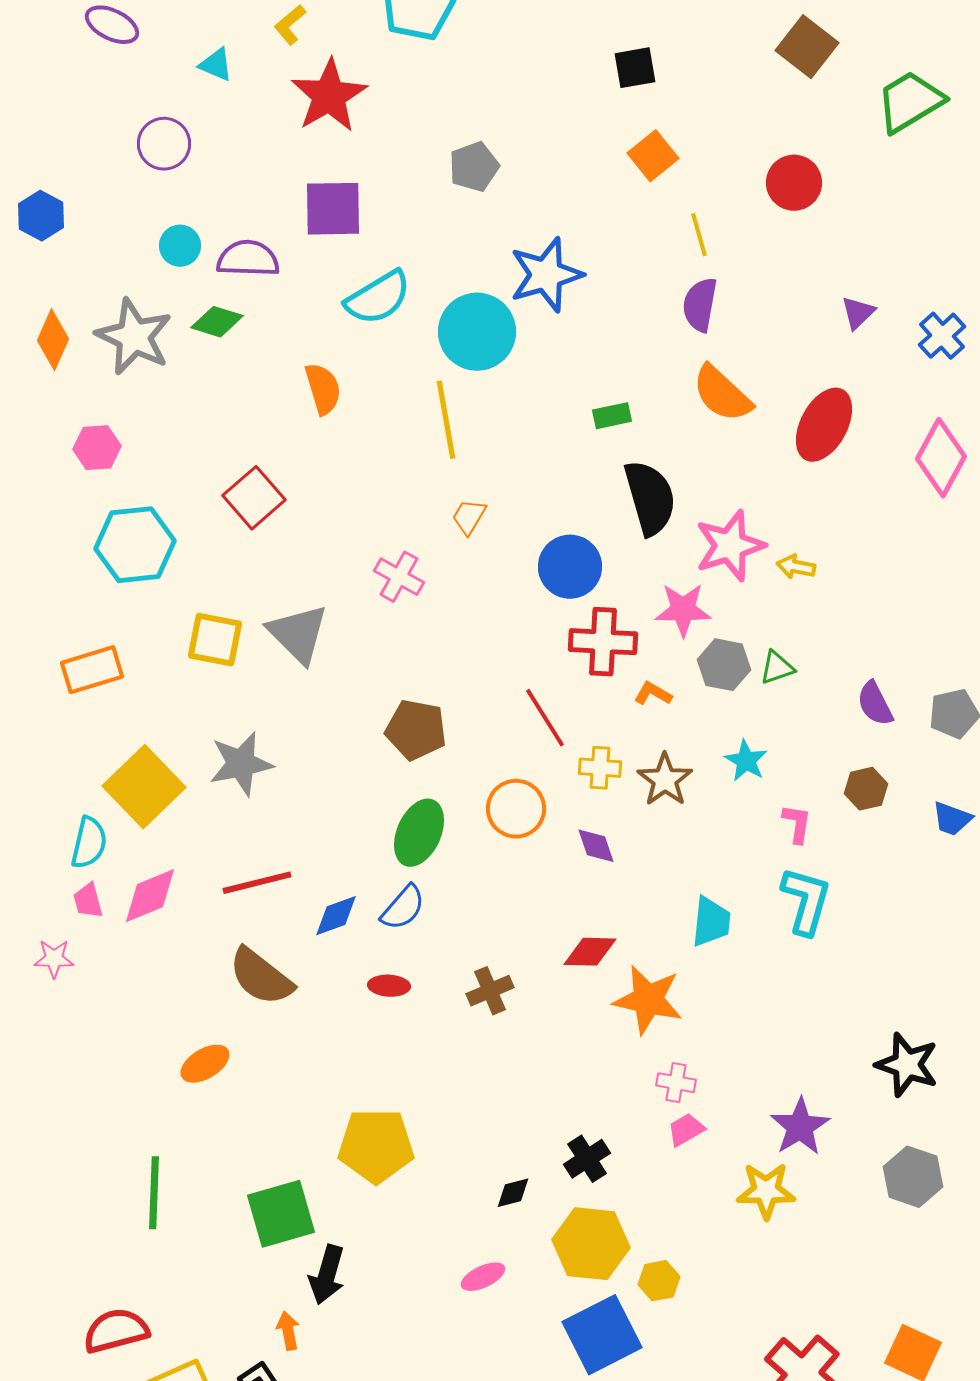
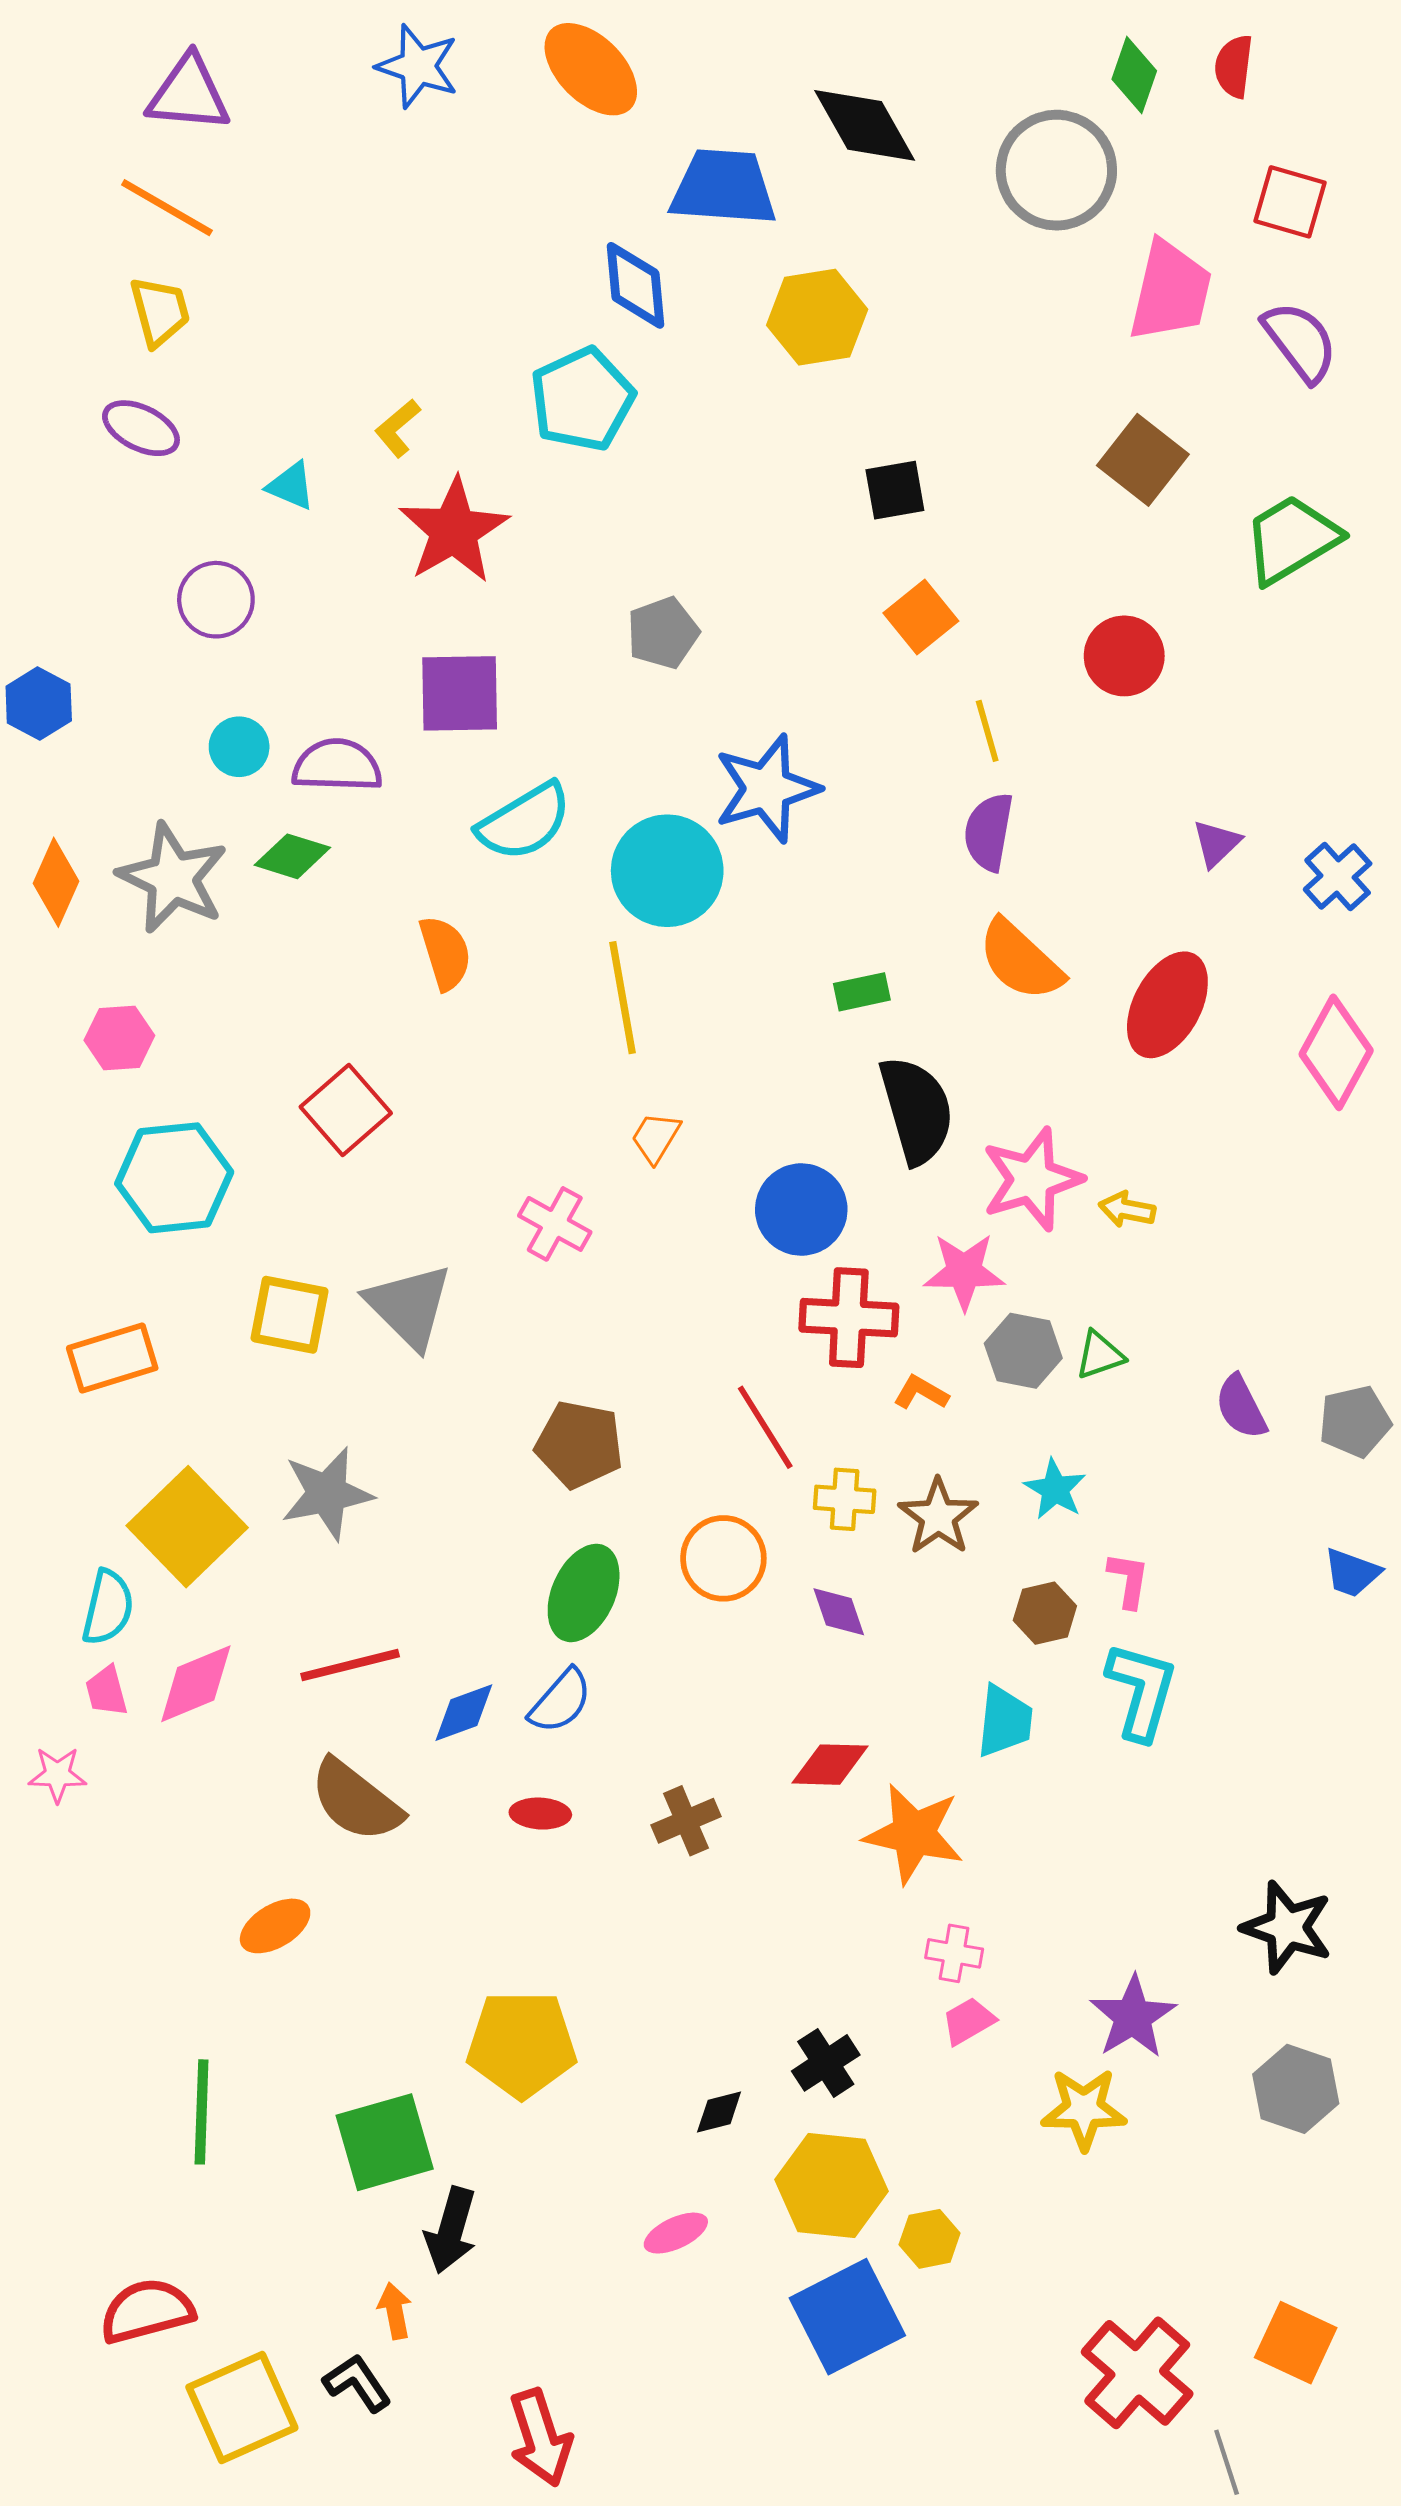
brown hexagon: (866, 789) -> (1045, 1613), moved

